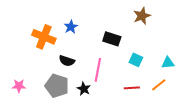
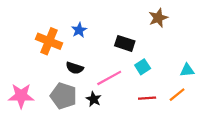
cyan square: (136, 60) -> (143, 67), moved, turned 32
pink line: (98, 70) -> (109, 78), turned 50
pink star: (19, 86) -> (21, 96), size x1.6

